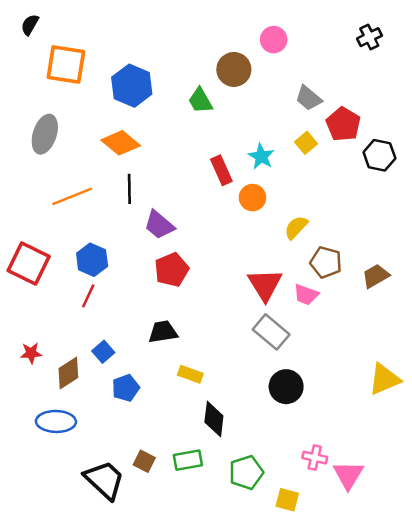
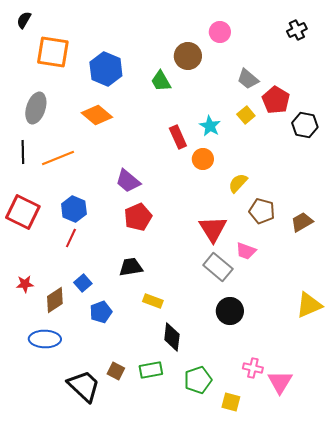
black line: (129, 189) -> (23, 152), moved
pink trapezoid: (306, 295) -> (246, 251), moved

